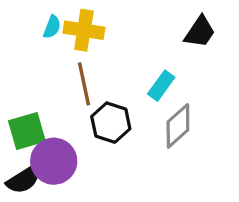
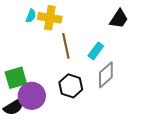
brown line: (84, 84) -> (66, 46), moved
black hexagon: (111, 123) -> (71, 86), moved

